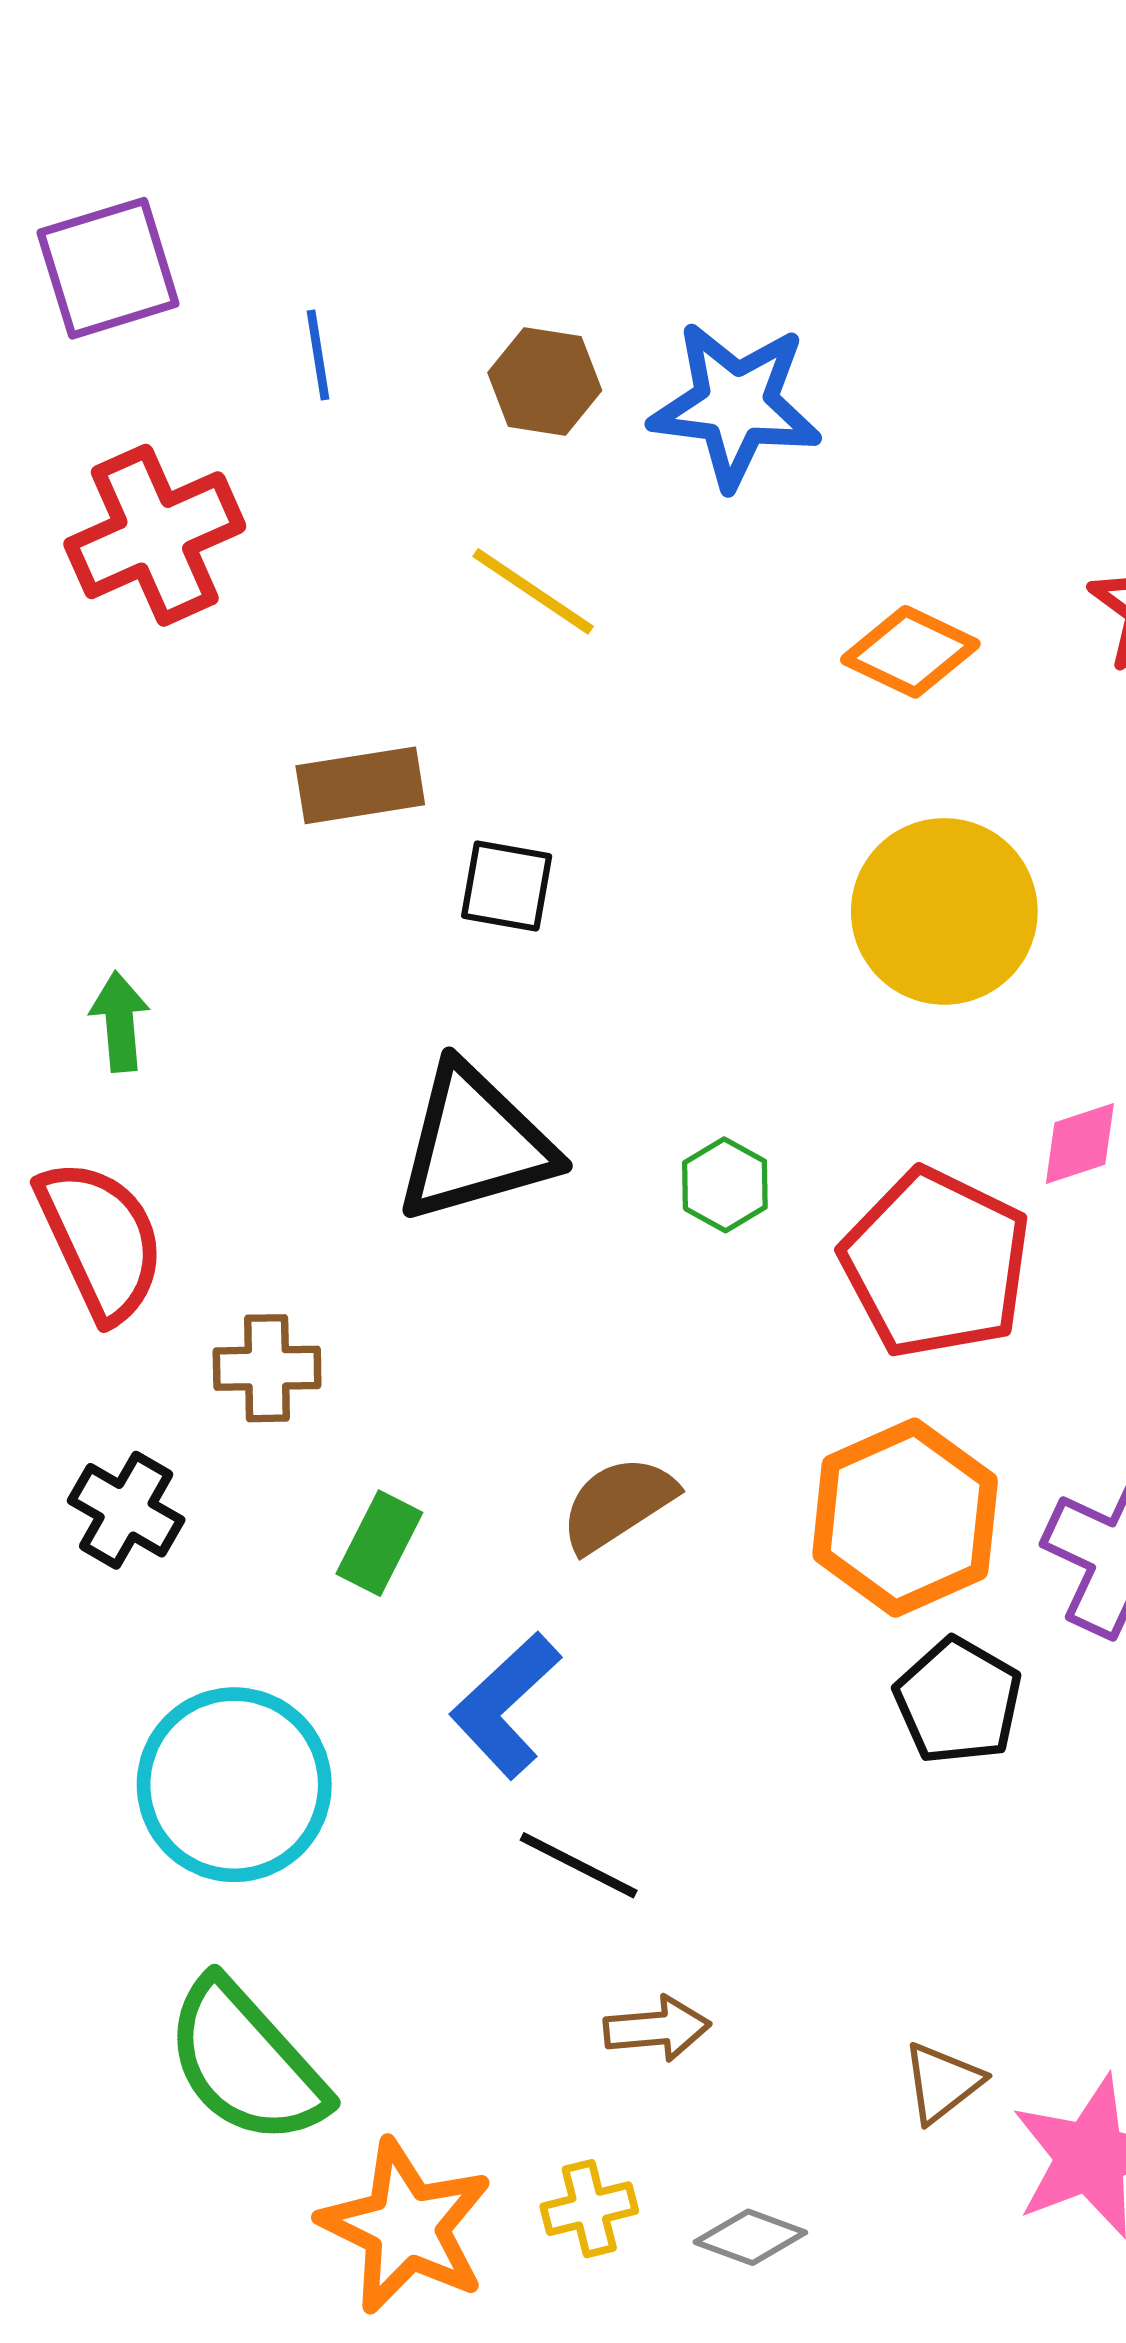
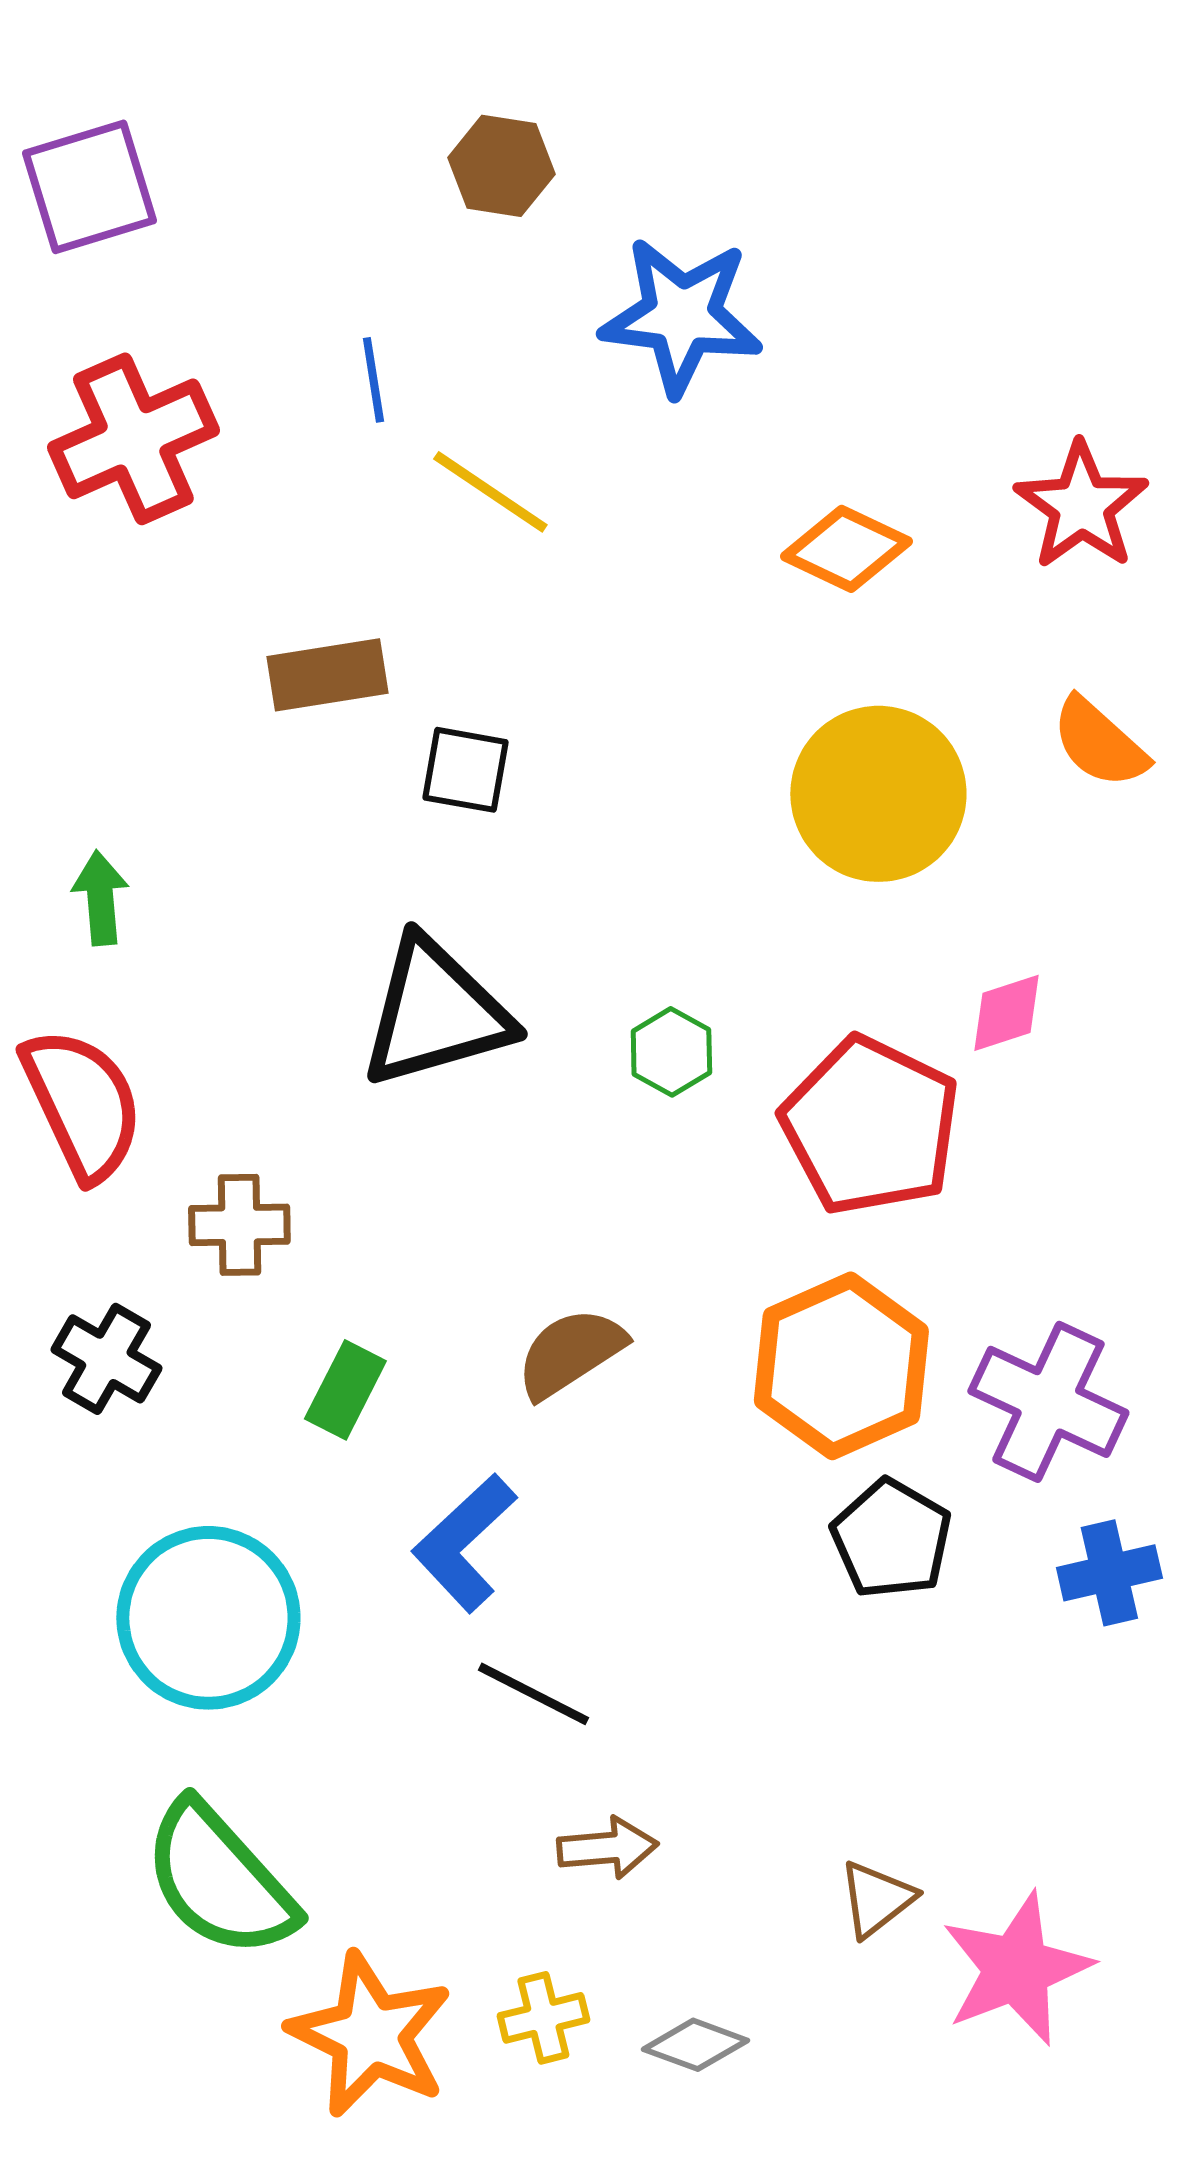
blue line: (318, 355) -> (373, 380), moved
brown hexagon: (545, 382) -> (501, 166), moved

